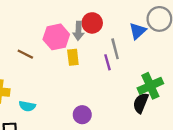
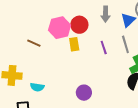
red circle: (92, 23) -> (79, 25), moved
gray arrow: (78, 31) -> (105, 14), moved
gray line: (115, 49) -> (125, 44), moved

